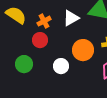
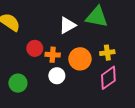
orange cross: (44, 21) -> (53, 55), moved, turned 32
green circle: (24, 64) -> (18, 83), moved

